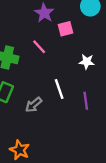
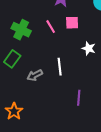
pink square: (66, 29) -> (72, 23), moved
purple line: (86, 101) -> (79, 98), moved

